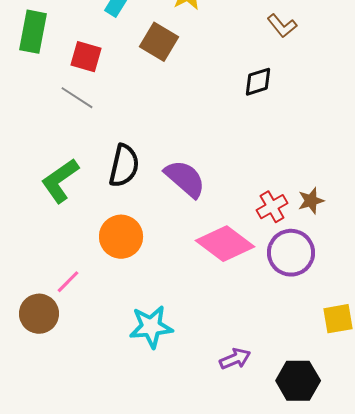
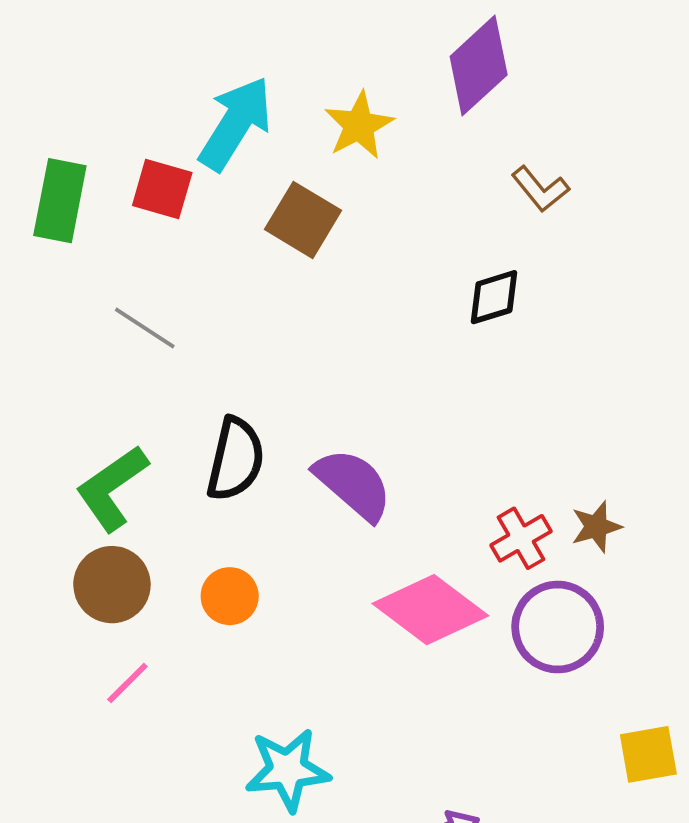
red square: (86, 57) -> (162, 189), moved
orange circle: (121, 237) -> (230, 596), size x0.7
brown circle: (39, 314) -> (112, 585), moved

